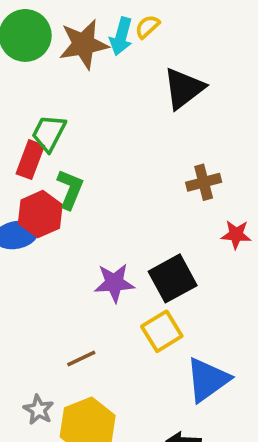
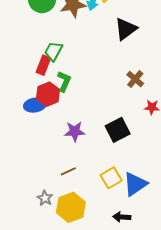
brown cross: (204, 182) -> (135, 79), turned -36
purple star: (114, 283) -> (75, 131), moved
yellow square: (162, 331) -> (111, 178), moved

